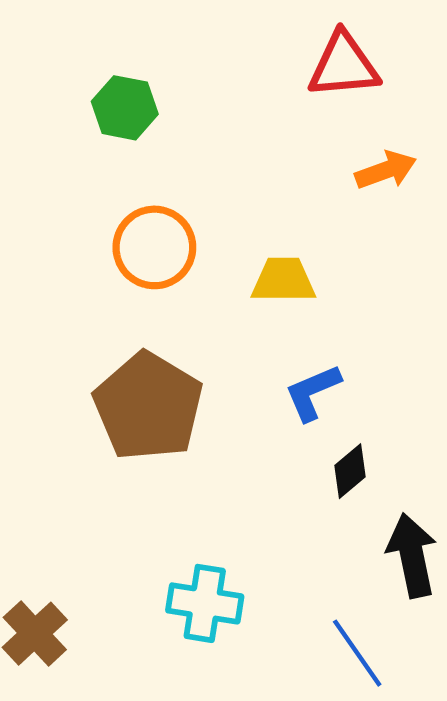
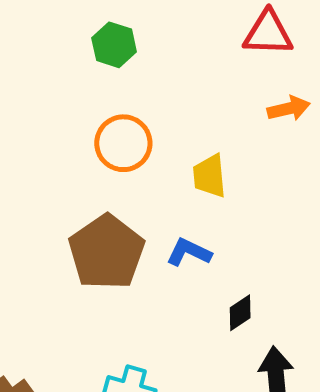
yellow trapezoid: (283, 280) -> (210, 176), turned -102
blue L-shape: (313, 392) -> (189, 252), moved, turned 42

